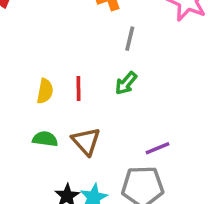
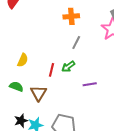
red line: (79, 89) -> (51, 70), moved
purple line: (157, 148) -> (90, 84), moved

